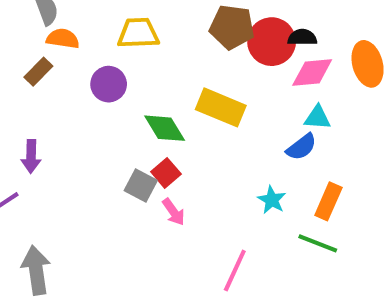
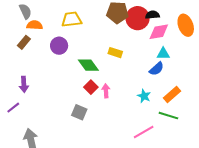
yellow rectangle: (221, 107) -> (115, 53), size x0.6
gray square: (141, 186) -> (79, 112), moved
orange rectangle: (328, 201) -> (172, 94), turned 30
pink arrow: (174, 212) -> (106, 91), moved, turned -144
pink line: (235, 271) -> (144, 132), moved, turned 40

